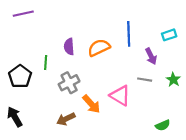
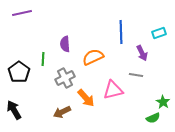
orange semicircle: (99, 48) -> (93, 57), moved
green star: (173, 80) -> (163, 102), moved
pink triangle: (120, 96) -> (113, 90), turned -45

